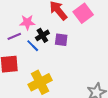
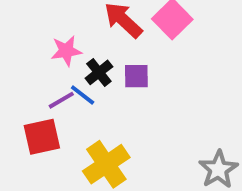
purple line: (14, 36) -> (61, 100), moved

